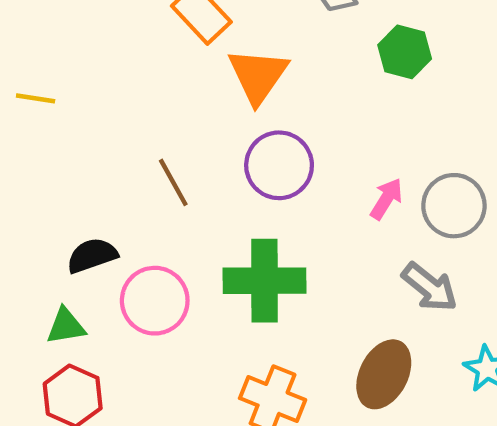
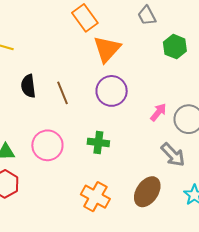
black semicircle: (92, 255) -> (28, 86), moved, turned -85
green cross: (264, 281) -> (98, 142), size x0.6

